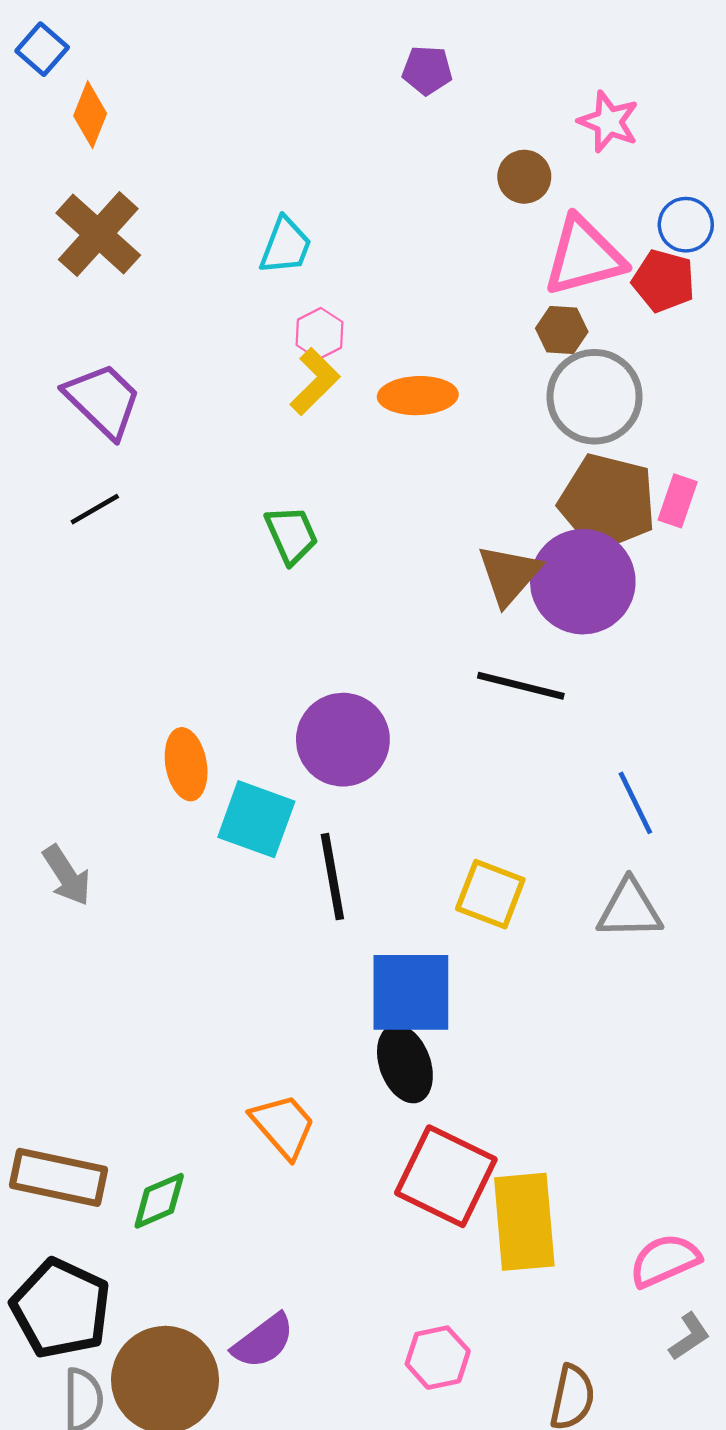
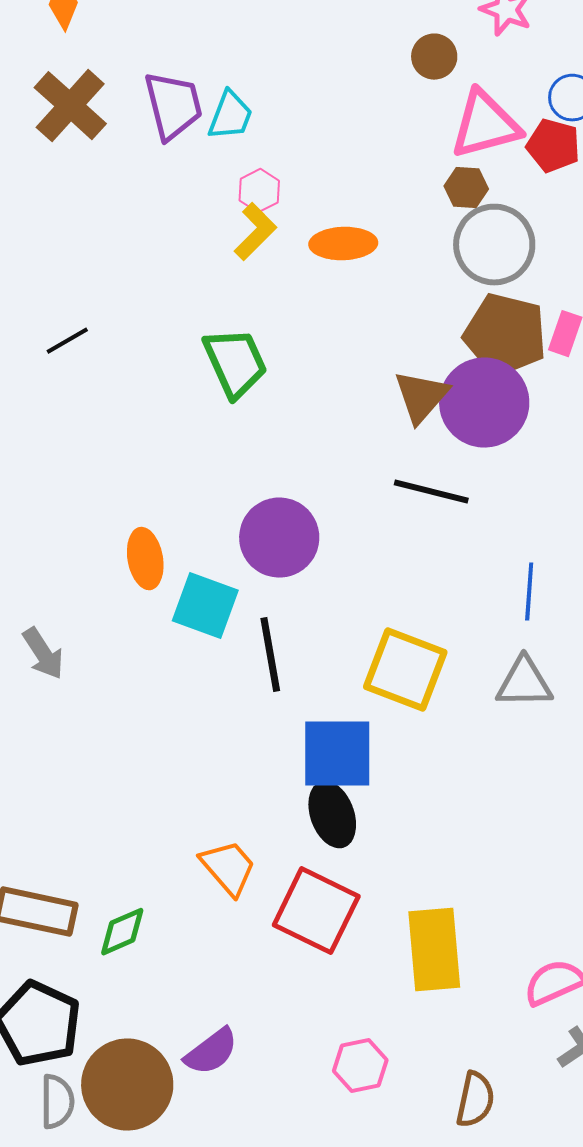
purple trapezoid: (103, 400) -> (173, 106), moved, turned 32
green trapezoid: (291, 535) -> (235, 363), size x1.4
blue line: (635, 803) -> (529, 592), turned 30
yellow square: (490, 894) -> (405, 670), size x1.4
red square: (446, 1176) -> (316, 911), moved

